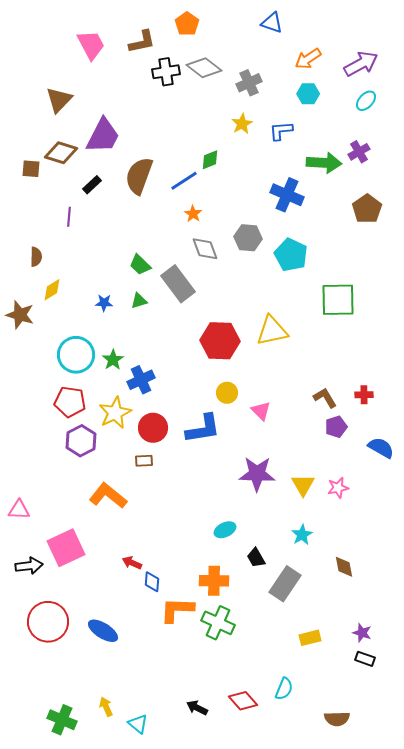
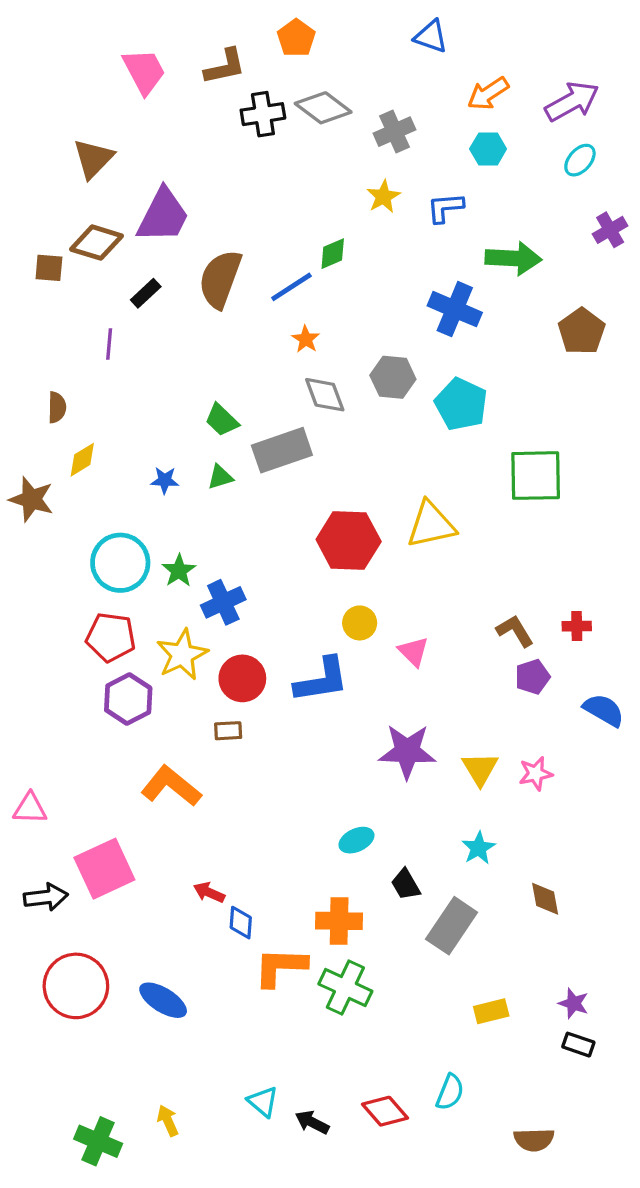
purple cross: (359, 152) -> (610, 230), moved
gray rectangle: (178, 284) -> (282, 450), turned -72
cyan triangle: (138, 724) -> (263, 1102), moved

